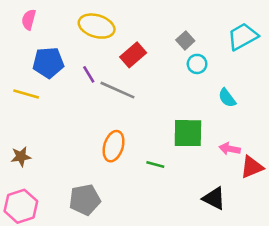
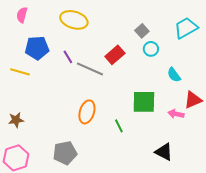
red rectangle: (133, 55) -> (115, 55), moved
green line: (155, 164) -> (119, 126), turned 48
red triangle: (252, 167) -> (193, 100), moved

